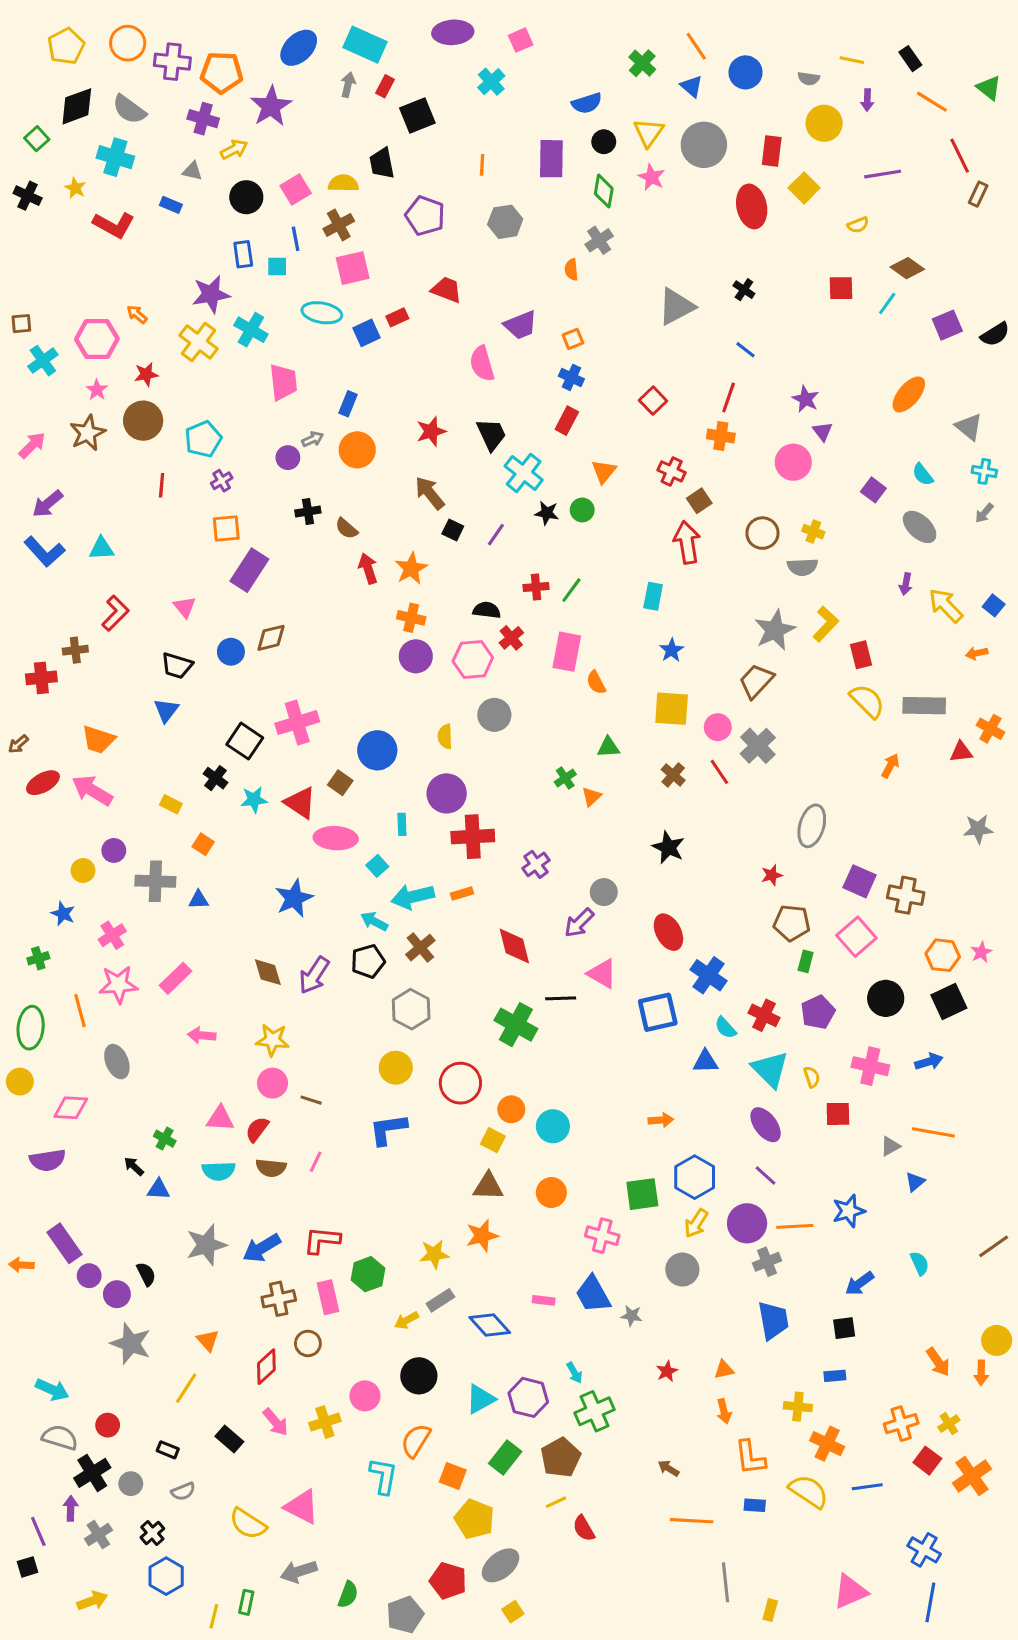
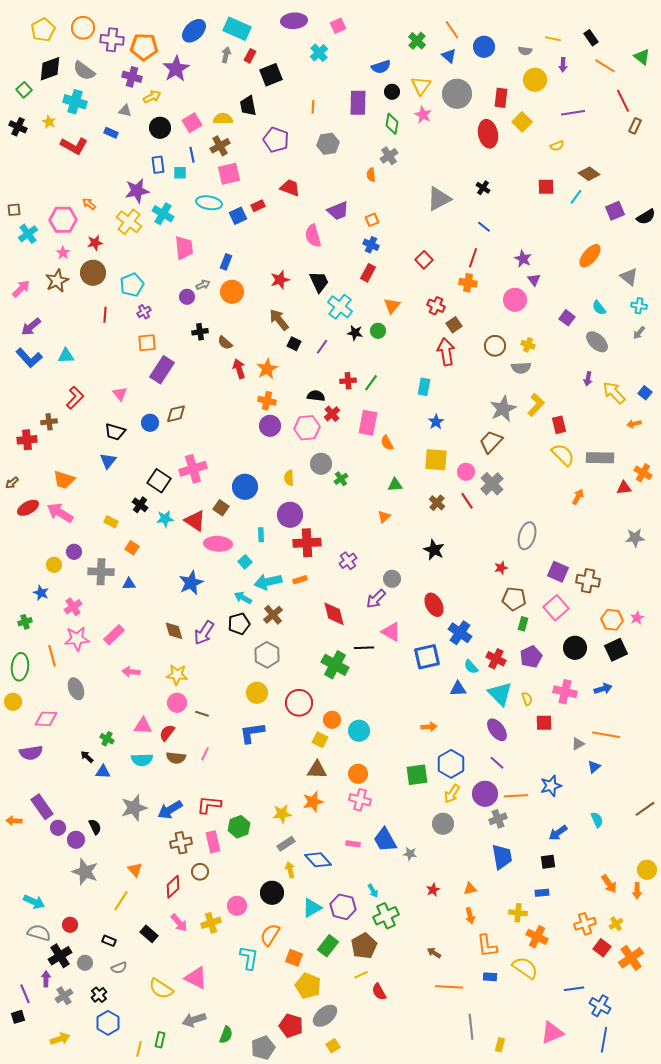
green cross: (565, 778) -> (341, 479), moved
pink cross: (602, 1236) -> (360, 800), moved
yellow arrow: (407, 1320) -> (290, 870), moved, turned 105
blue line: (867, 1487) -> (574, 989), moved

